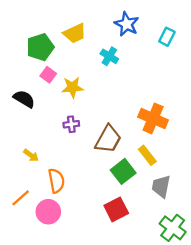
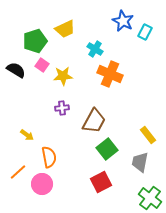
blue star: (127, 24) -> (123, 21), moved
black semicircle: (24, 99) -> (16, 70), moved
orange cross: (153, 118) -> (110, 74), moved
yellow rectangle: (147, 155) -> (148, 135), moved

